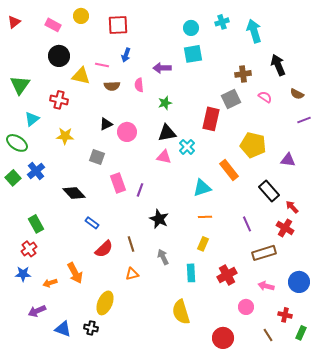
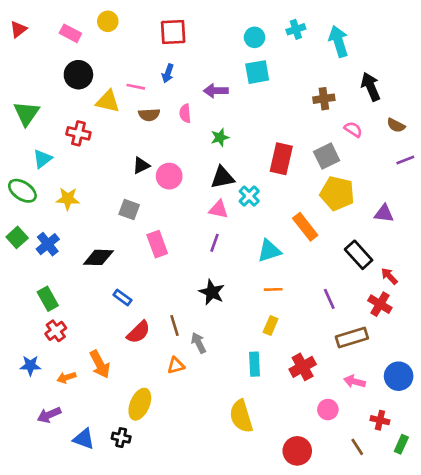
red square: (118, 25) -> (173, 32), moved
gray square: (231, 99) -> (327, 156), moved
yellow star: (65, 136) -> (68, 199), moved
blue cross: (36, 171) -> (48, 244), moved
purple line: (140, 190) -> (215, 243), moved
black diamond: (74, 193) -> (98, 257), turned -45
red cross: (29, 249) -> (56, 331), moved
gray arrow: (163, 257) -> (198, 343), moved

